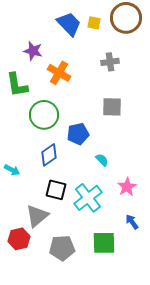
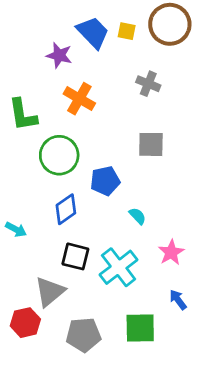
purple star: (33, 51) -> (59, 55), moved
gray cross: (110, 62) -> (148, 84), turned 30

